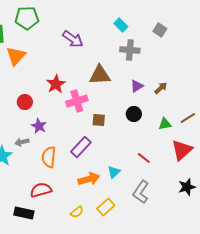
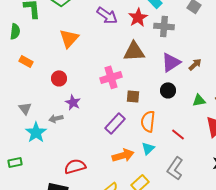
orange triangle: (16, 56) -> (69, 38), moved
red star: (56, 84) -> (138, 17), moved
purple triangle: (137, 86) -> (171, 62), size x1.5
orange semicircle: (49, 157) -> (148, 121), moved

